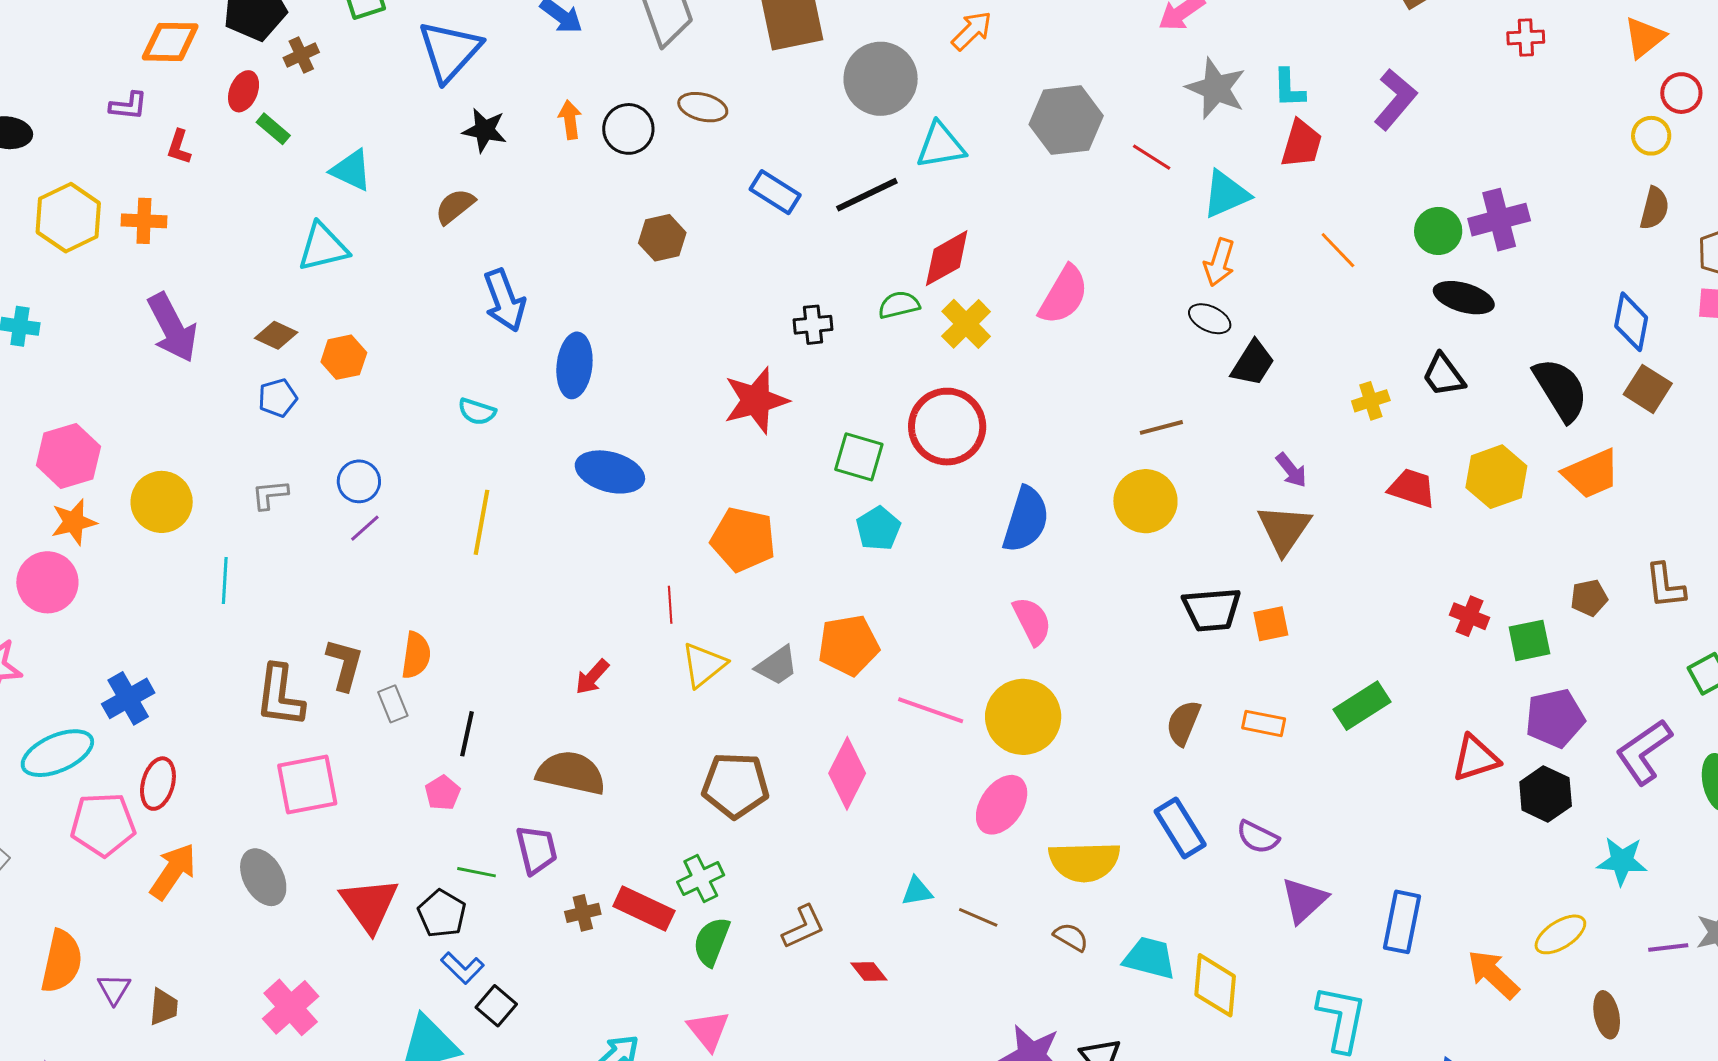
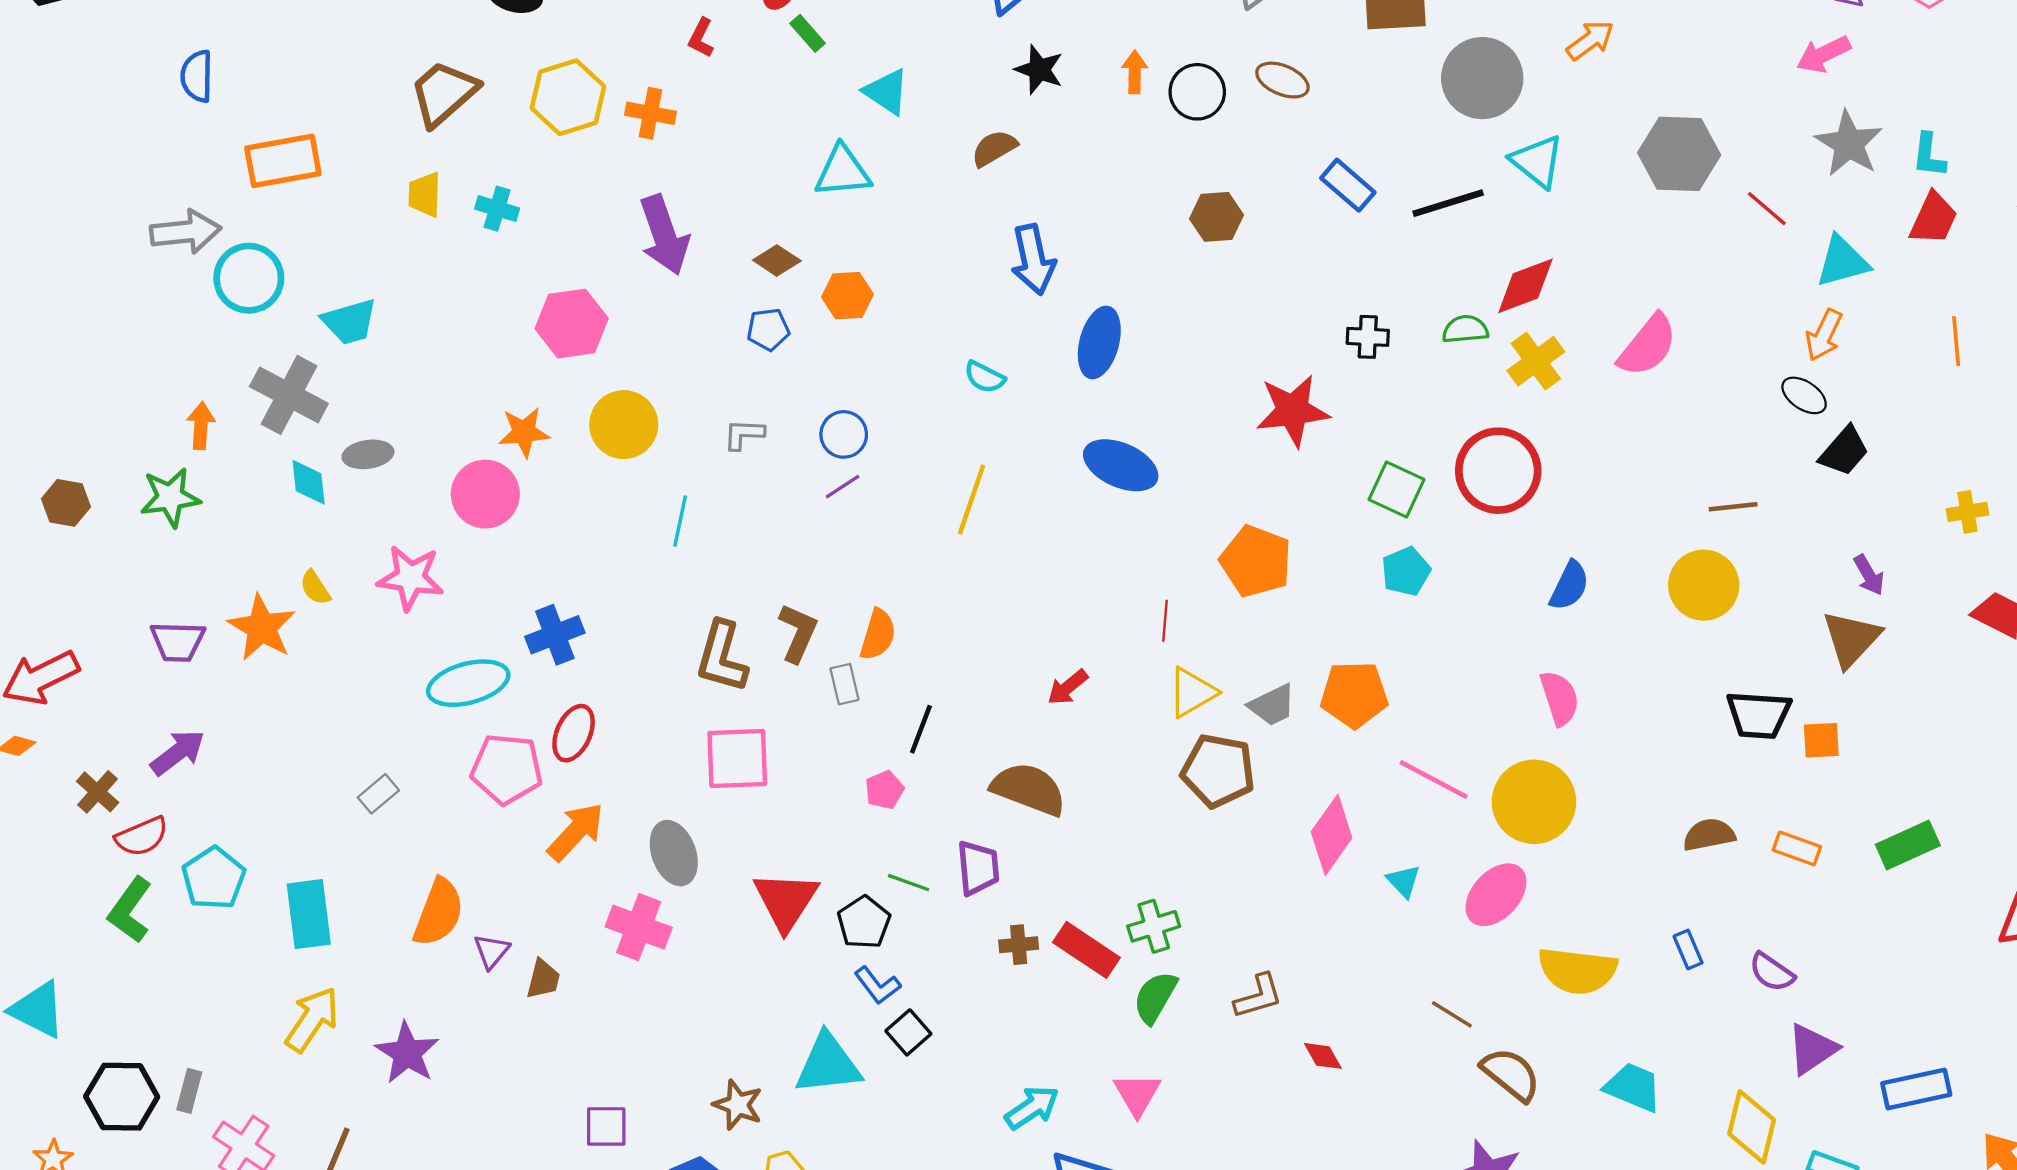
cyan triangle: (941, 146) -> (1537, 161), turned 40
orange line: (1338, 250) -> (1956, 341), turned 30
pink hexagon: (68, 456) -> (572, 324), moved
blue semicircle: (1026, 520) -> (1569, 586), size x0.7
brown semicircle: (1183, 723) -> (1709, 835), turned 48
brown pentagon: (736, 785) -> (1218, 771), moved
blue rectangle: (1180, 828) -> (1688, 950), size x0.6
cyan triangle: (917, 891) -> (1404, 881), moved, turned 48
blue rectangle: (1402, 922) -> (1916, 1089), turned 58
brown semicircle: (1071, 937) -> (1511, 1074), moved, size x1.6
yellow diamond: (1215, 985) -> (1752, 1127), moved
pink cross: (291, 1007) -> (639, 927), moved, turned -36

